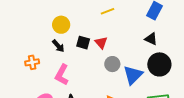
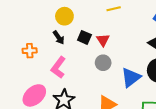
gray circle: (112, 64) -> (103, 63), moved

